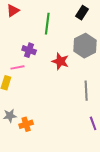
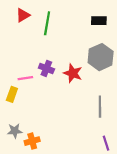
black rectangle: (82, 13) -> (99, 21), turned 56
green line: (47, 24) -> (47, 23), moved
purple cross: (29, 50) -> (46, 68), moved

